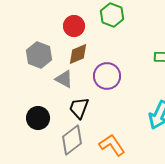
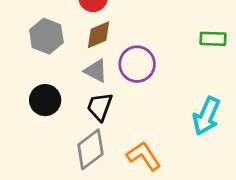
gray triangle: (64, 79) -> (96, 71), moved
black circle: (38, 118) -> (45, 100), moved

